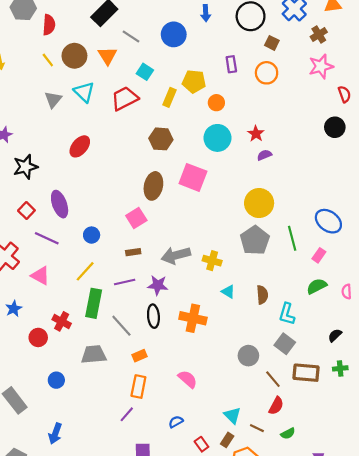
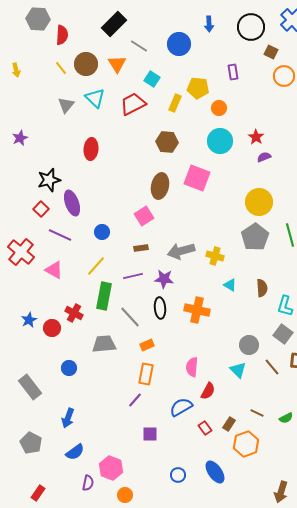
orange circle: (267, 73) -> (284, 76), moved
red ellipse: (80, 146) -> (91, 149), turned -35
black star: (25, 167) -> (49, 180), moved
blue star: (14, 309) -> (29, 320), moved
pink semicircle: (188, 379) -> (192, 367), turned -126
red semicircle: (276, 406) -> (208, 391), moved
cyan triangle: (232, 415) -> (238, 370), moved
blue semicircle: (176, 422) -> (181, 407), size x1.6

